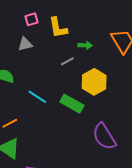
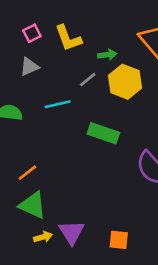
yellow hexagon: (94, 82) -> (125, 82), moved
cyan line: (37, 97) -> (58, 104), moved, turned -36

